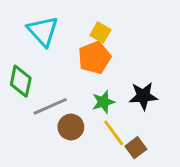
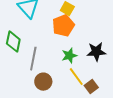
gray line: (50, 106) -> (33, 59), turned -55
brown circle: (71, 127) -> (43, 82), moved

